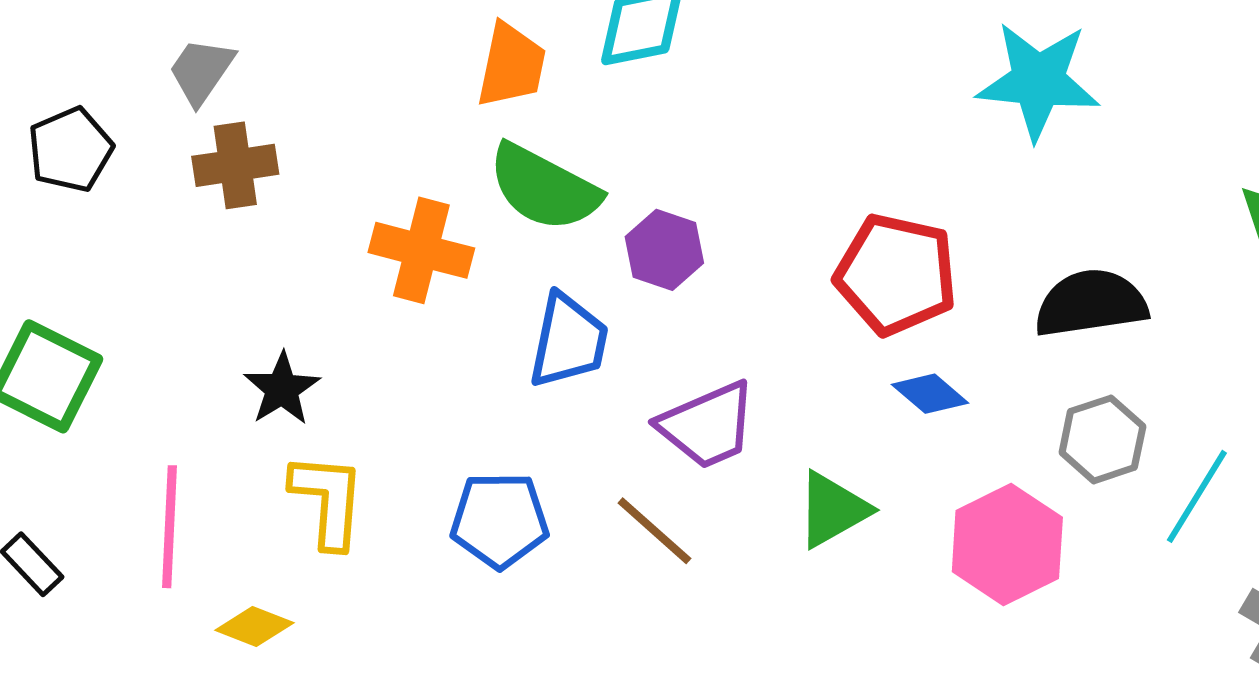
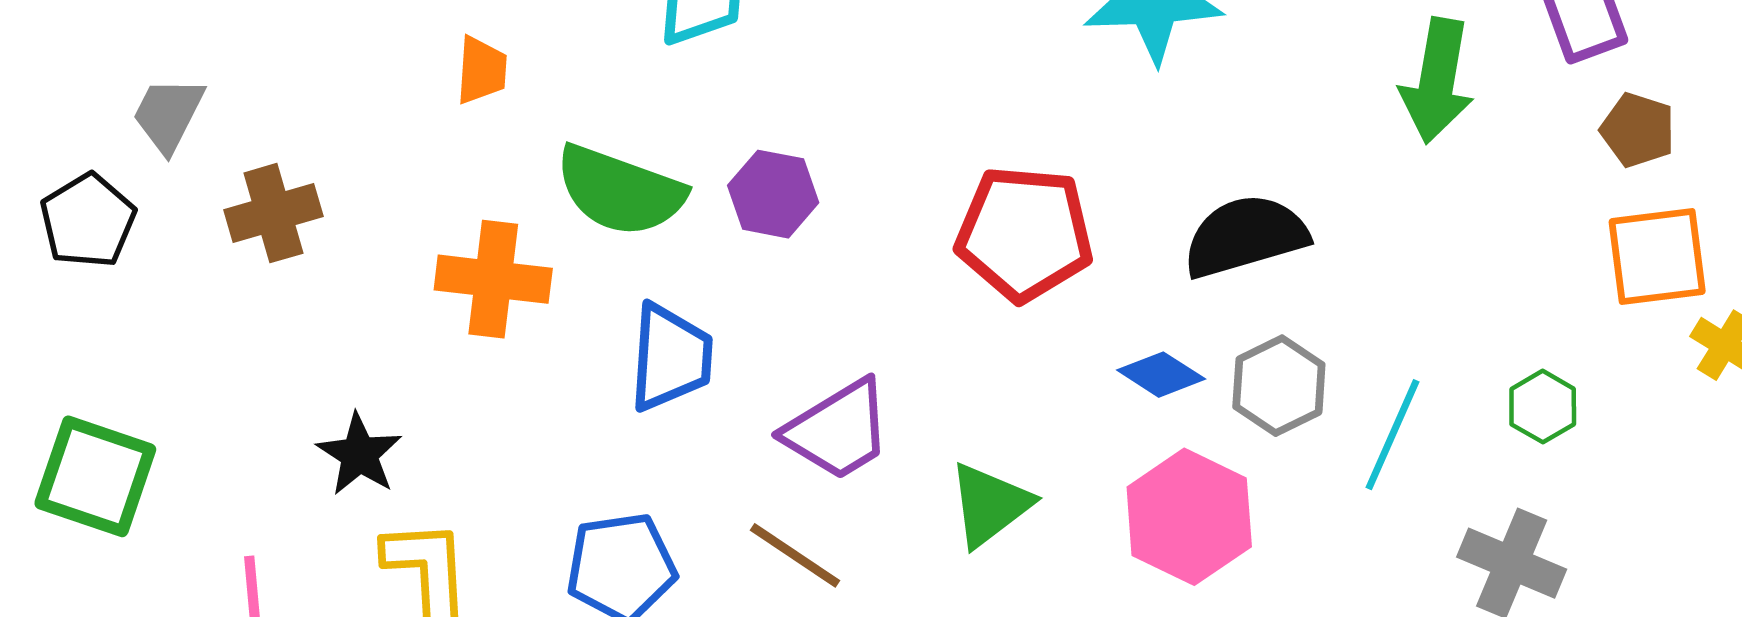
orange trapezoid: (511, 65) -> (482, 70), moved, size x0.7
gray trapezoid: (201, 71) -> (168, 114), moved
purple hexagon: (664, 250) -> (773, 194), moved
blue diamond: (930, 394) -> (1161, 375), moved

